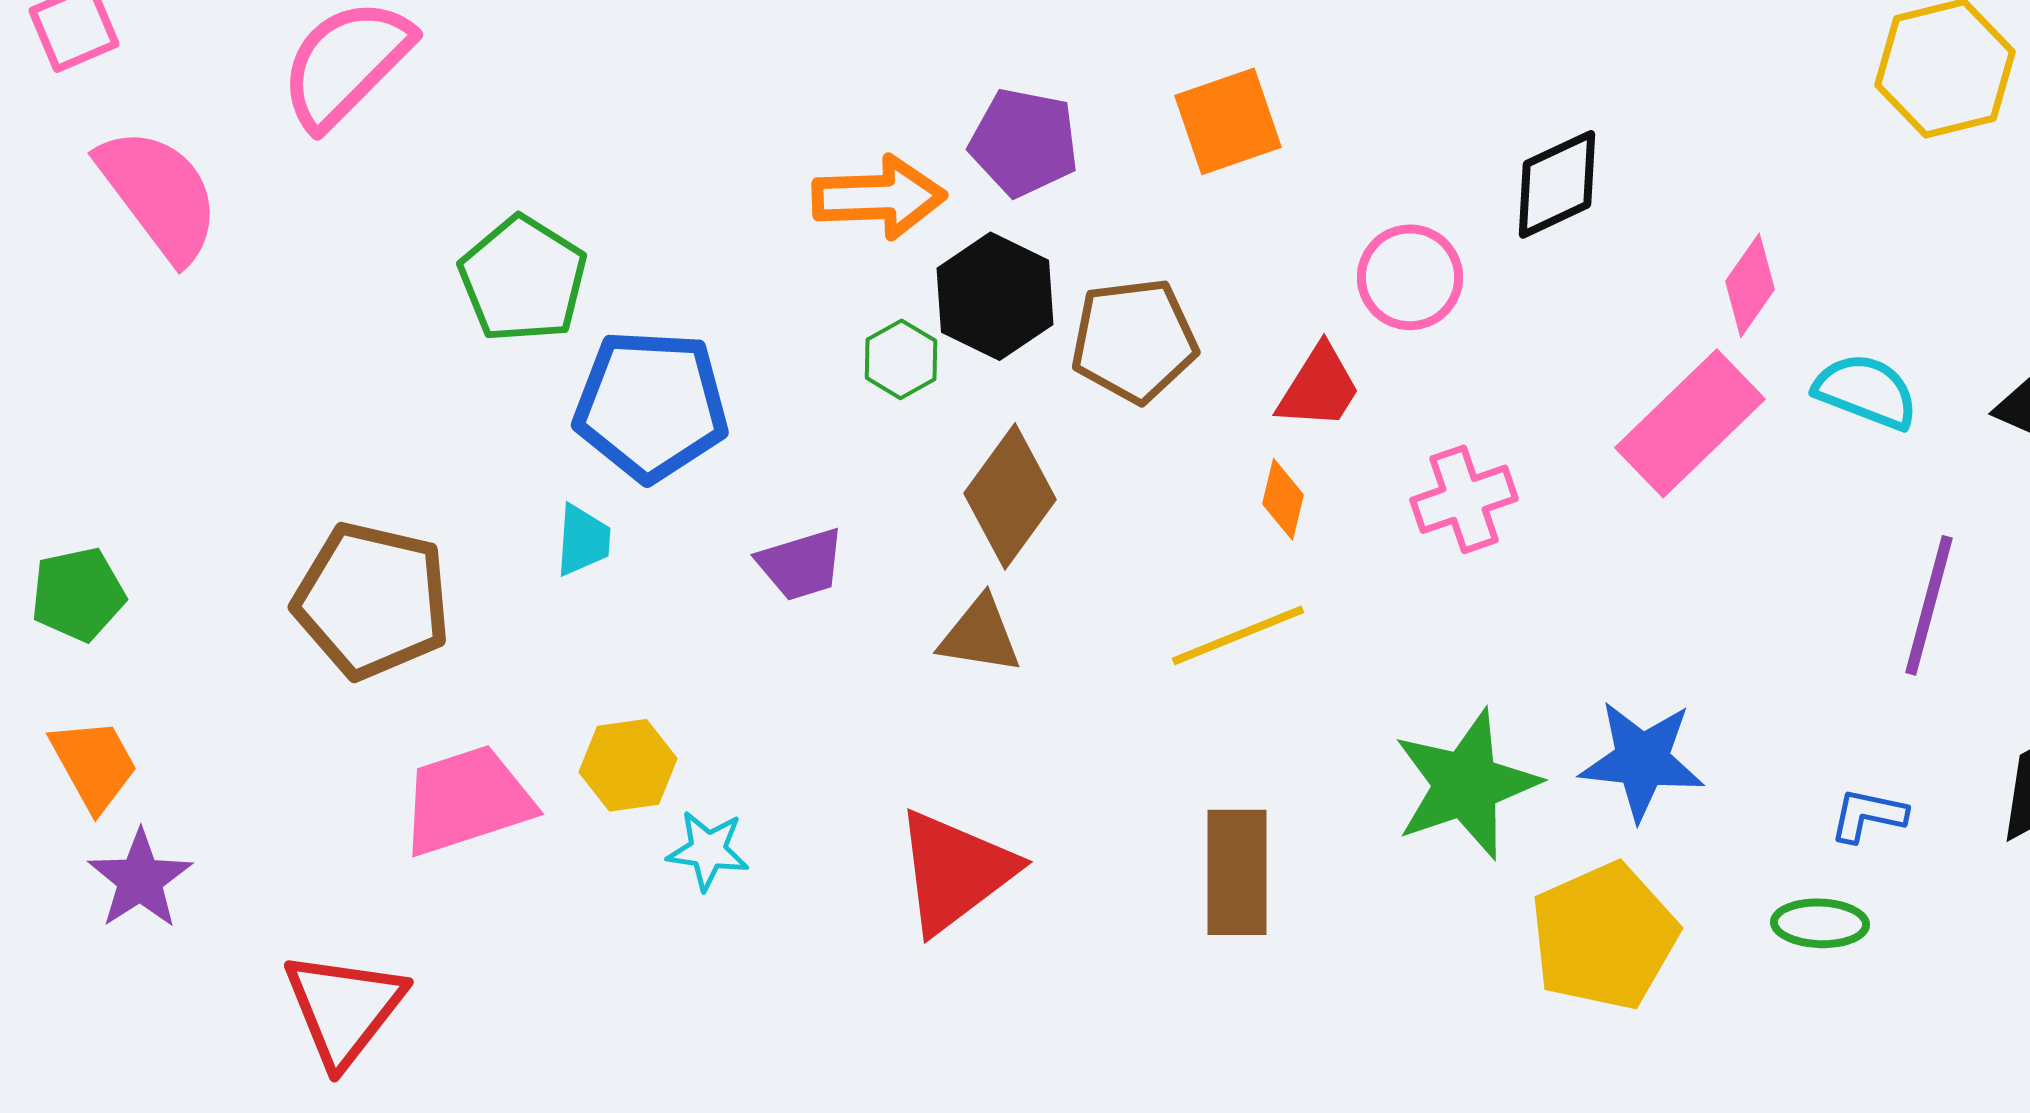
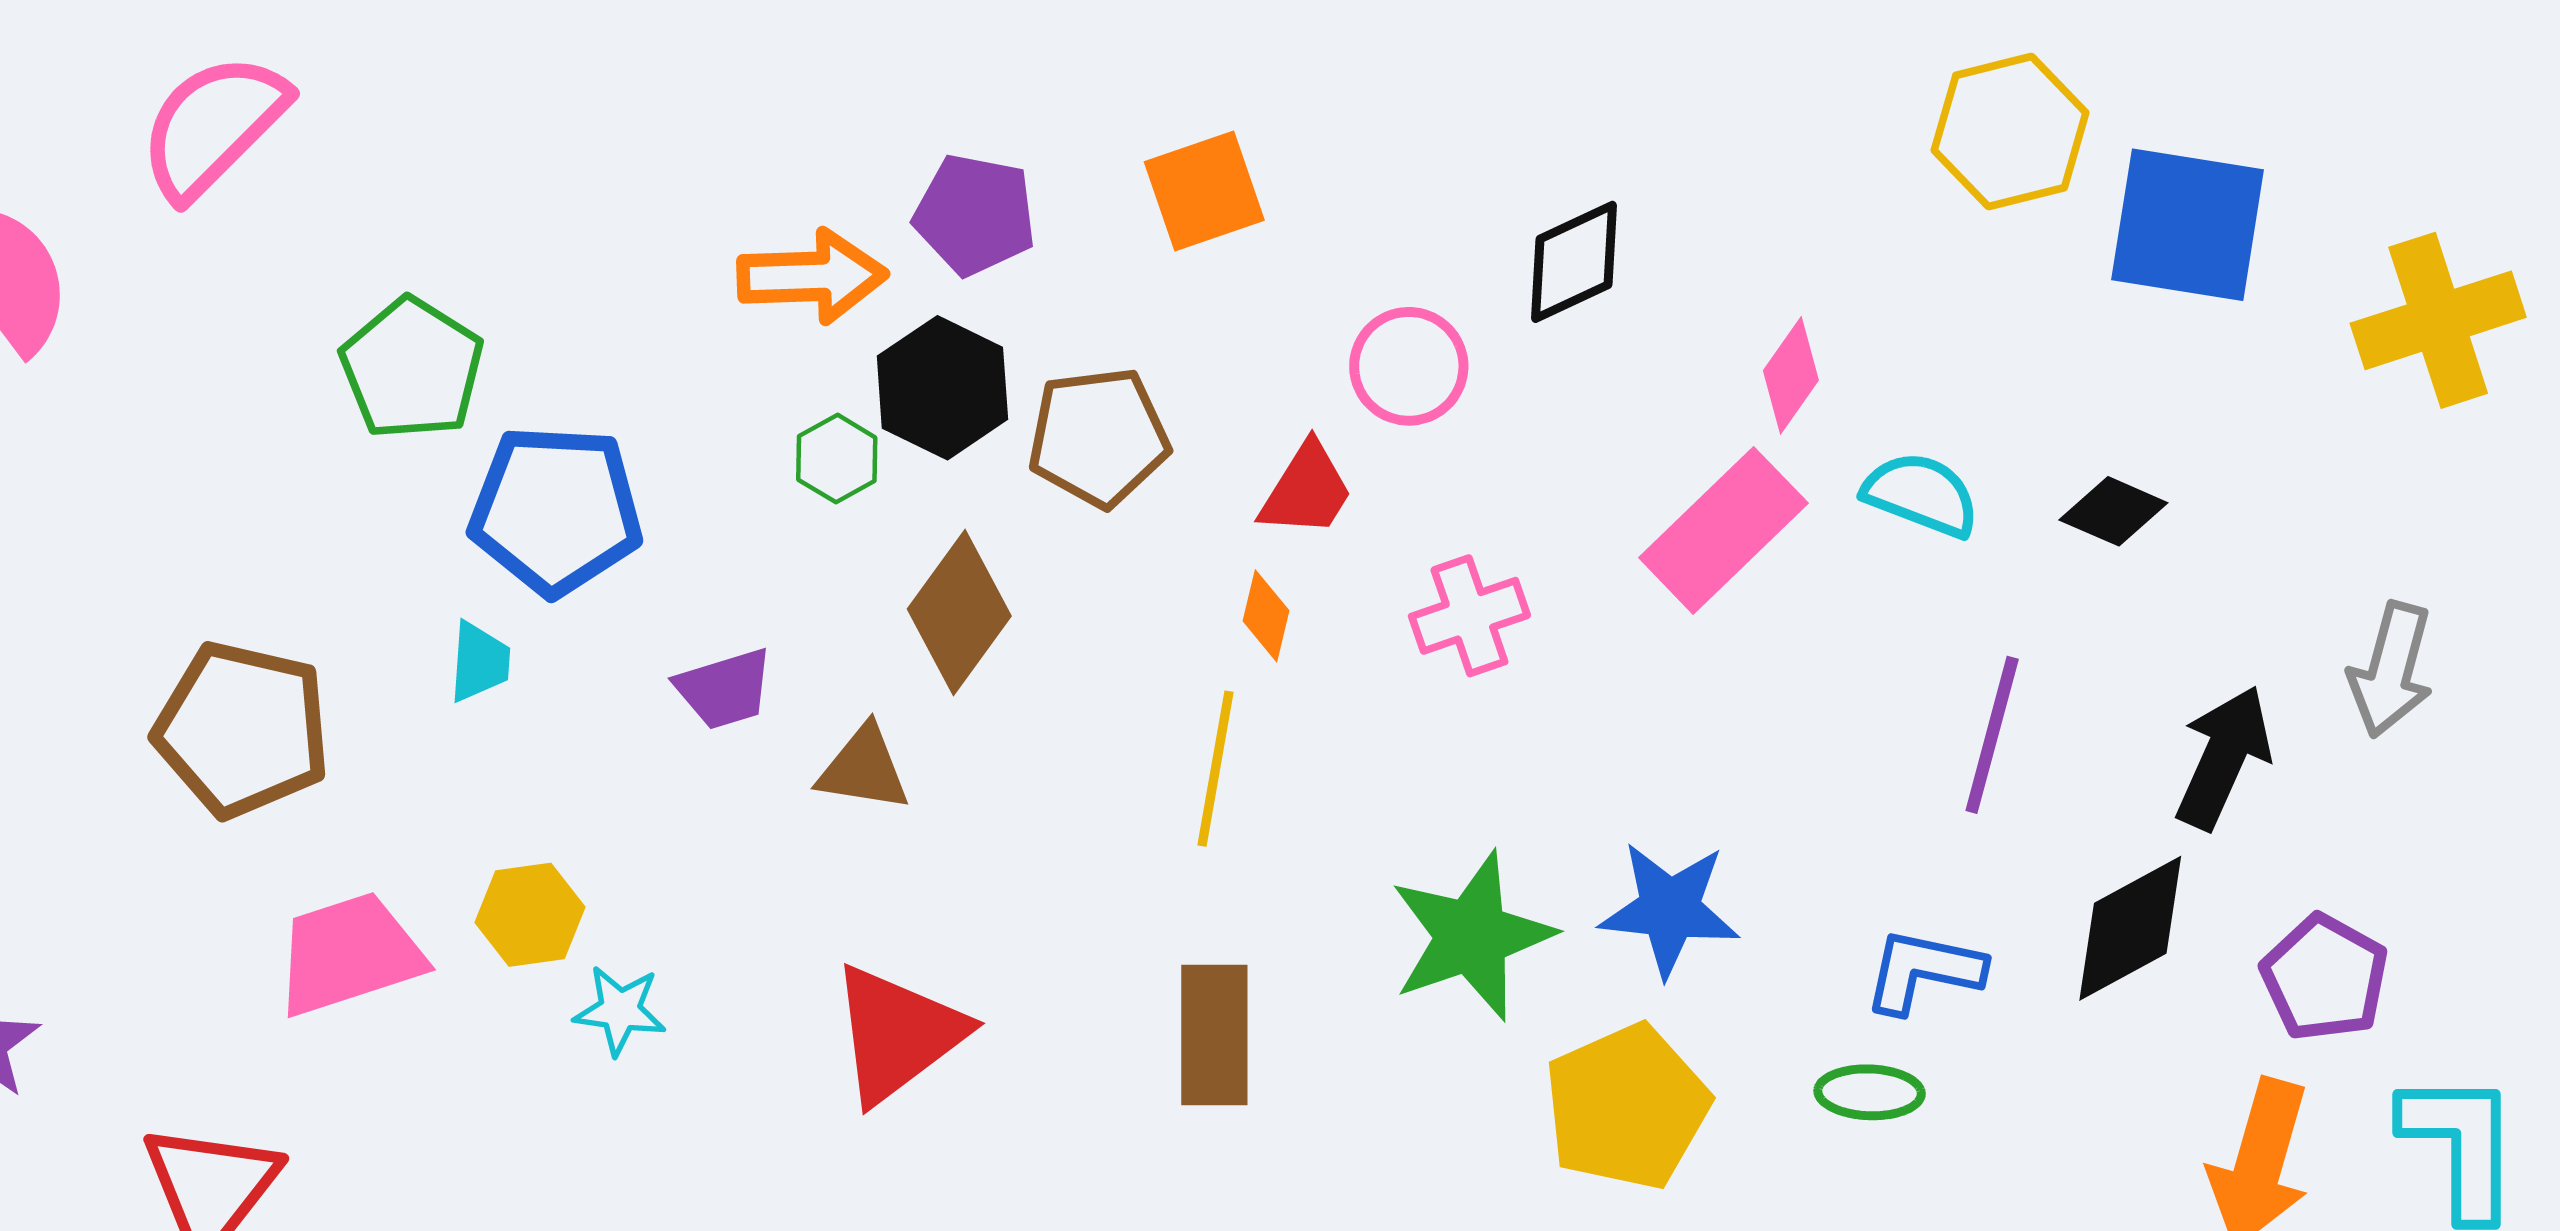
brown triangle: (980, 635) -> (864, 769), moved
yellow line: (1238, 635) -> (1215, 769), turned -58
blue L-shape: (1868, 815) -> (1923, 971), size x1.4

